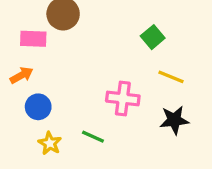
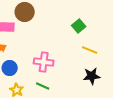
pink cross: (123, 98) -> (44, 62), moved

